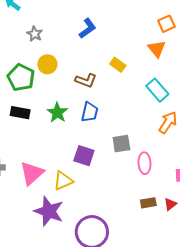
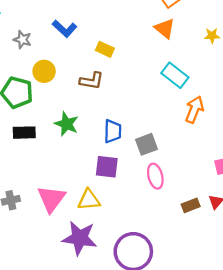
blue L-shape: (87, 28) -> (64, 29), moved, turned 90
yellow rectangle: (118, 65) -> (105, 49), moved
blue trapezoid: (90, 112) -> (113, 131), moved
pink ellipse: (144, 163) -> (155, 176), moved
yellow triangle: (63, 181) -> (89, 200), turned 30

